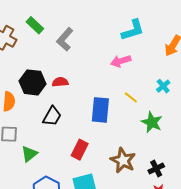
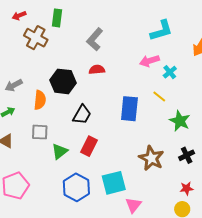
green rectangle: (35, 25) -> (57, 18), moved, turned 54
red semicircle: (60, 82) -> (97, 70), moved
cyan cross: (163, 86) -> (170, 72), moved
red rectangle: (80, 150) -> (89, 146), moved
black cross: (156, 168) -> (187, 155), moved

